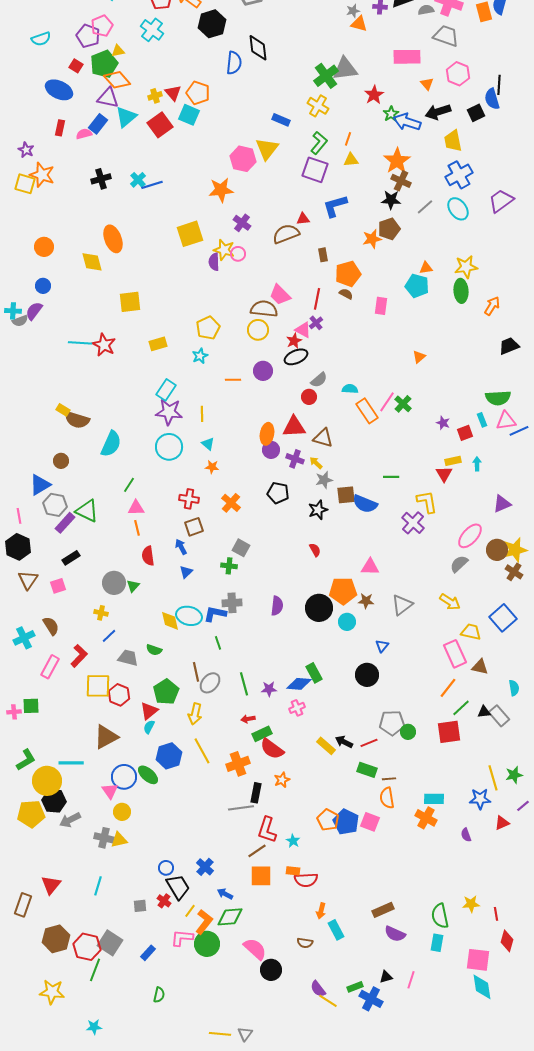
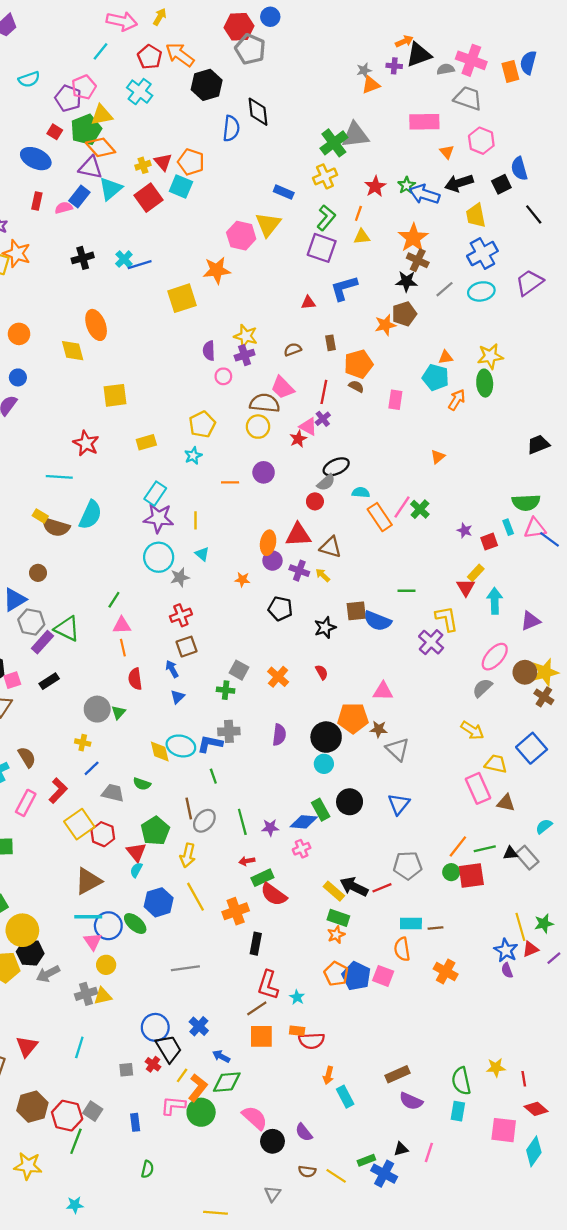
orange triangle: (359, 24) -> (371, 85), turned -36
cyan semicircle: (41, 39) -> (29, 79), moved
yellow triangle: (118, 51) -> (102, 115), size x1.5
black line: (499, 85) -> (534, 214), moved, turned -42
red star: (374, 95) -> (375, 186), moved
yellow cross: (318, 106) -> (325, 176), turned 35
cyan ellipse: (458, 209) -> (481, 291), turned -65
purple cross: (242, 223) -> (245, 355), moved, turned 36
yellow square: (190, 234) -> (182, 298), moved
brown semicircle: (286, 234) -> (293, 350), moved, size x0.6
yellow star: (224, 250) -> (246, 336), moved
pink circle: (238, 254) -> (223, 376), moved
orange arrow: (492, 306) -> (457, 400), moved
cyan line: (80, 343) -> (59, 477), moved
black ellipse: (296, 357) -> (336, 467), moved
blue line: (519, 431) -> (549, 539), turned 60
cyan semicircle: (111, 444) -> (90, 515), moved
yellow rectangle: (453, 461) -> (476, 573), turned -35
cyan arrow: (477, 464) -> (495, 601), moved, size x1.6
orange star: (212, 467) -> (242, 580), moved
gray star: (324, 480) -> (180, 577), moved
red cross: (189, 499) -> (181, 615), turned -30
orange cross: (231, 503) -> (278, 677), moved
pink square: (58, 586) -> (12, 680), moved
gray triangle: (402, 605) -> (398, 749), moved, turned -40
cyan circle: (347, 622) -> (324, 764), moved
blue triangle: (382, 646) -> (399, 804), moved, size x1.5
black circle: (367, 675) -> (350, 802), moved
yellow square: (98, 686) -> (79, 824), turned -36
orange line: (448, 688) -> (458, 846), moved
cyan semicircle: (514, 688) -> (544, 826), turned -119
green line: (461, 708) -> (485, 849), turned 30
red triangle: (149, 711) -> (136, 852), turned -30
green circle: (408, 732) -> (451, 872), moved
black arrow: (344, 742) -> (354, 887), size x1.4
cyan line: (71, 763) -> (88, 917), moved
green rectangle: (367, 770) -> (338, 918), moved
brown line: (389, 779) -> (436, 928), moved
orange star: (282, 780) -> (336, 935), moved
cyan rectangle: (434, 799) -> (411, 924), moved
blue star: (480, 799) -> (506, 950), turned 30
gray line: (241, 808) -> (185, 968), moved
red triangle: (502, 823) -> (530, 949), moved
purple semicircle: (466, 835) -> (507, 970), moved
gray cross: (104, 838) -> (86, 994), turned -30
blue circle: (166, 868) -> (155, 1027), size x1.6
red diamond: (507, 941) -> (536, 1109), turned -65
gray square: (110, 943) -> (93, 1111), size x0.7
brown semicircle: (305, 943) -> (307, 1171), moved
blue rectangle: (148, 953) -> (135, 1122), turned -49
cyan diamond: (482, 987) -> (534, 1151), moved, turned 44
purple semicircle: (318, 989) -> (304, 1132), moved
gray triangle: (245, 1034) -> (273, 1194), moved

